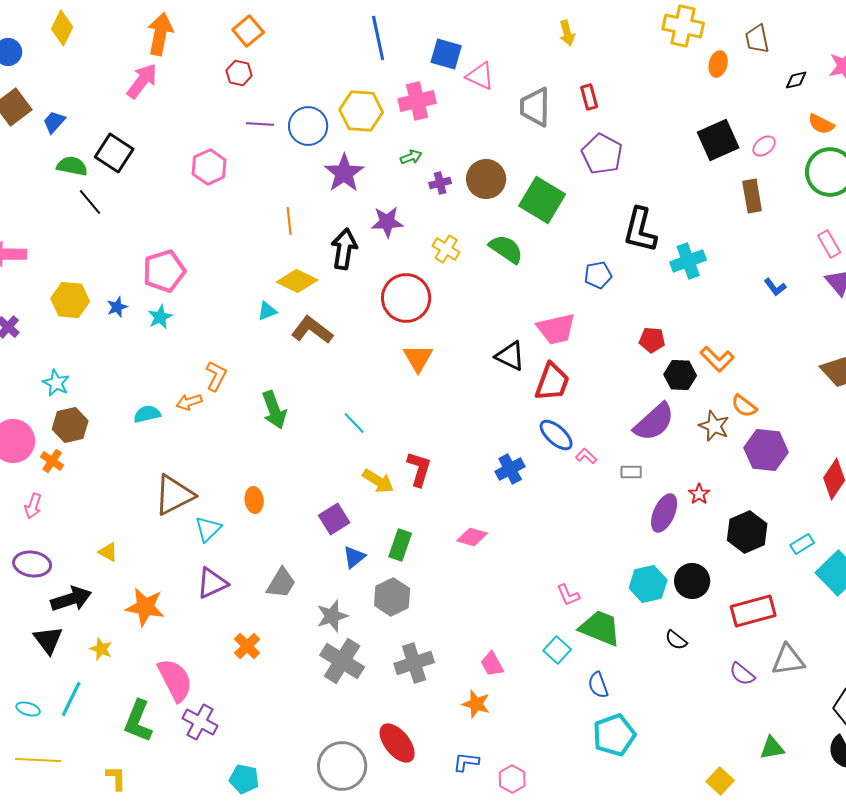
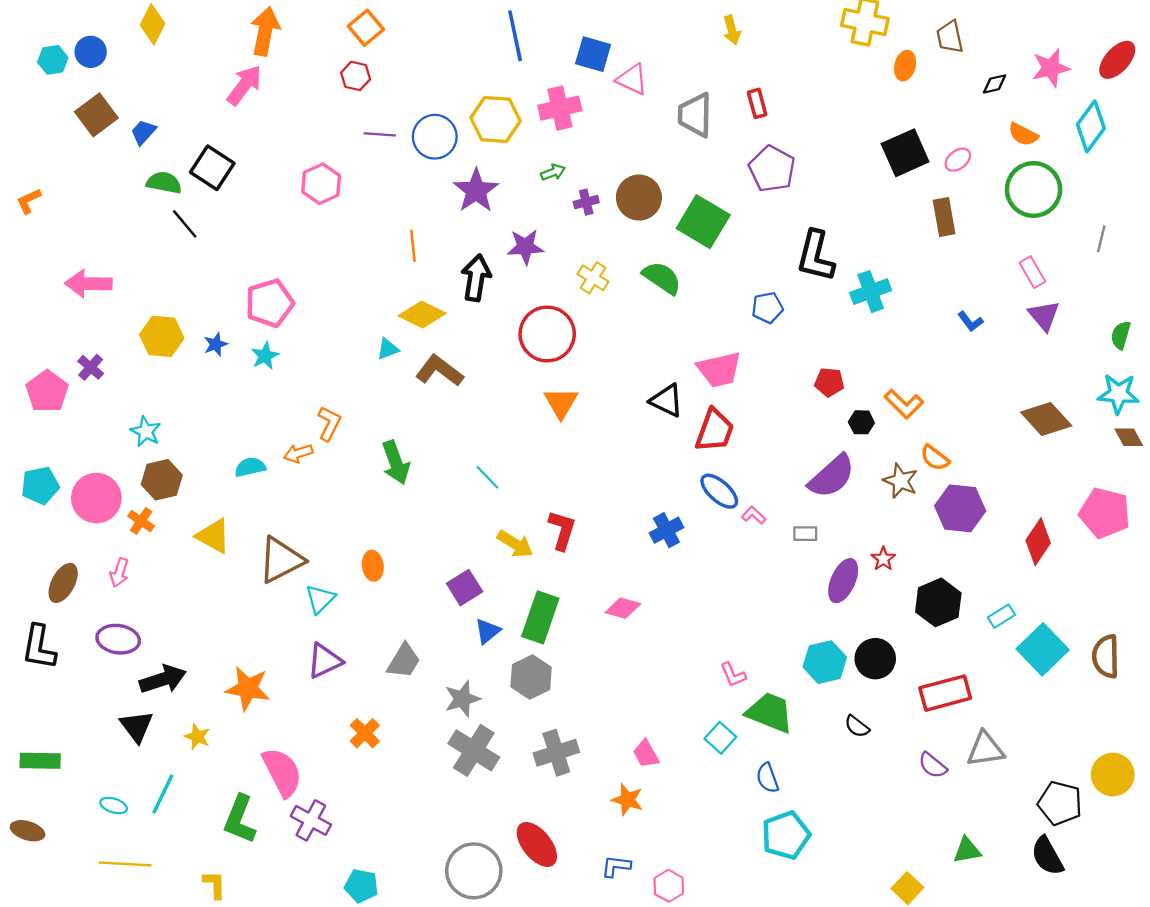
black hexagon: (680, 375) -> (861, 422), size x0.7
green rectangle: (400, 545) -> (540, 617), size x1.4
yellow triangle: (108, 552) -> (213, 536), moved, size x1.6

